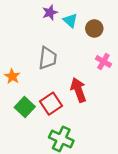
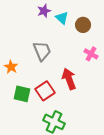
gray trapezoid: (48, 58) -> (42, 51), turned -30
green square: (25, 107) -> (22, 94), turned -30

